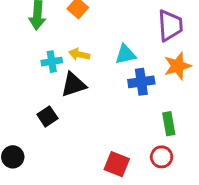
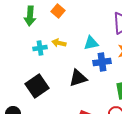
black triangle: (73, 85) -> (78, 78), moved
black square: (47, 116) -> (37, 86), size x1.6

